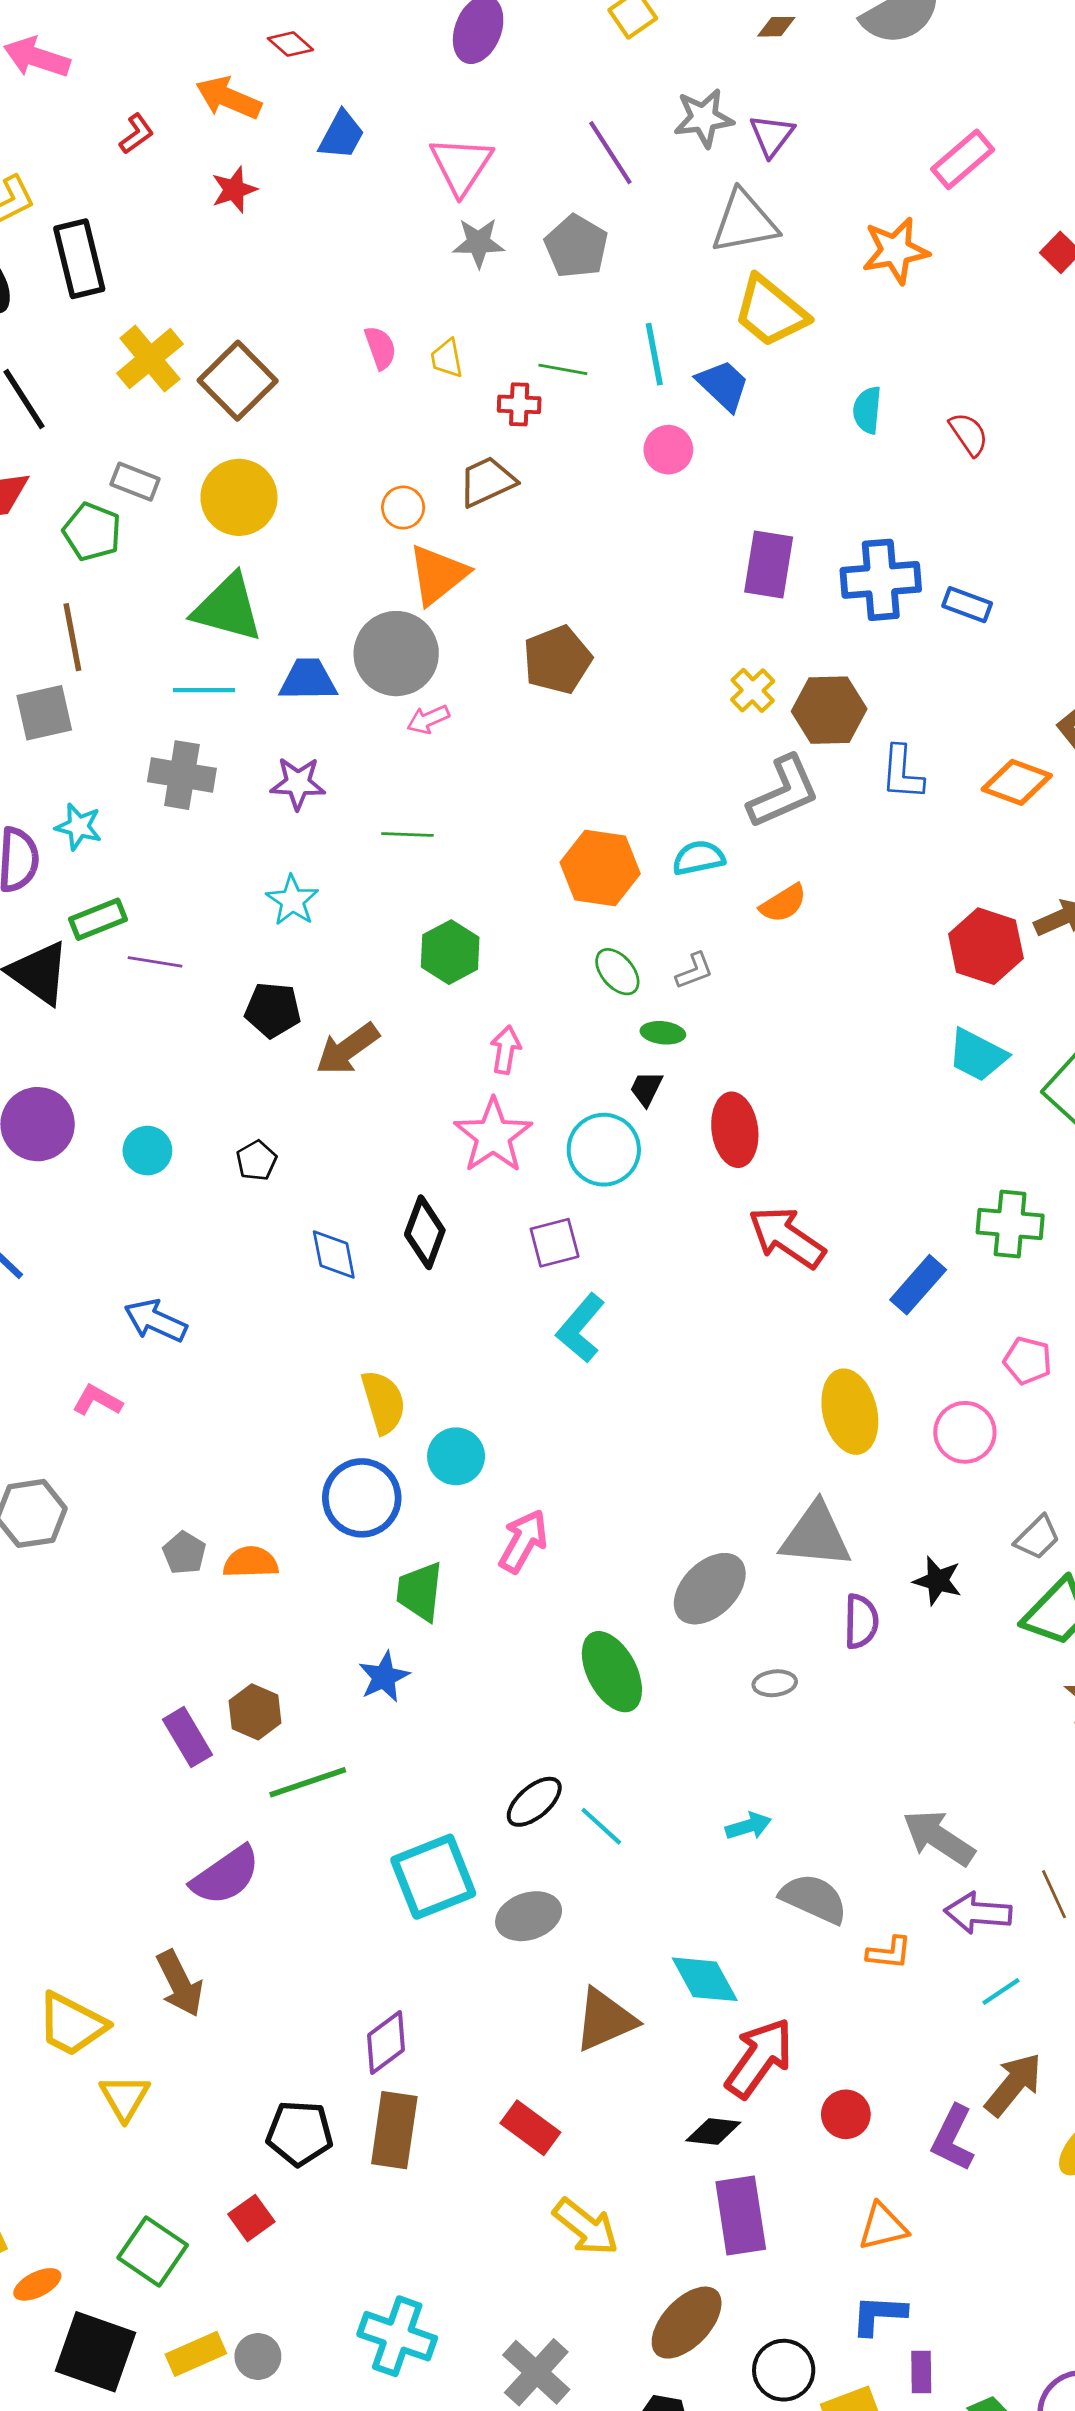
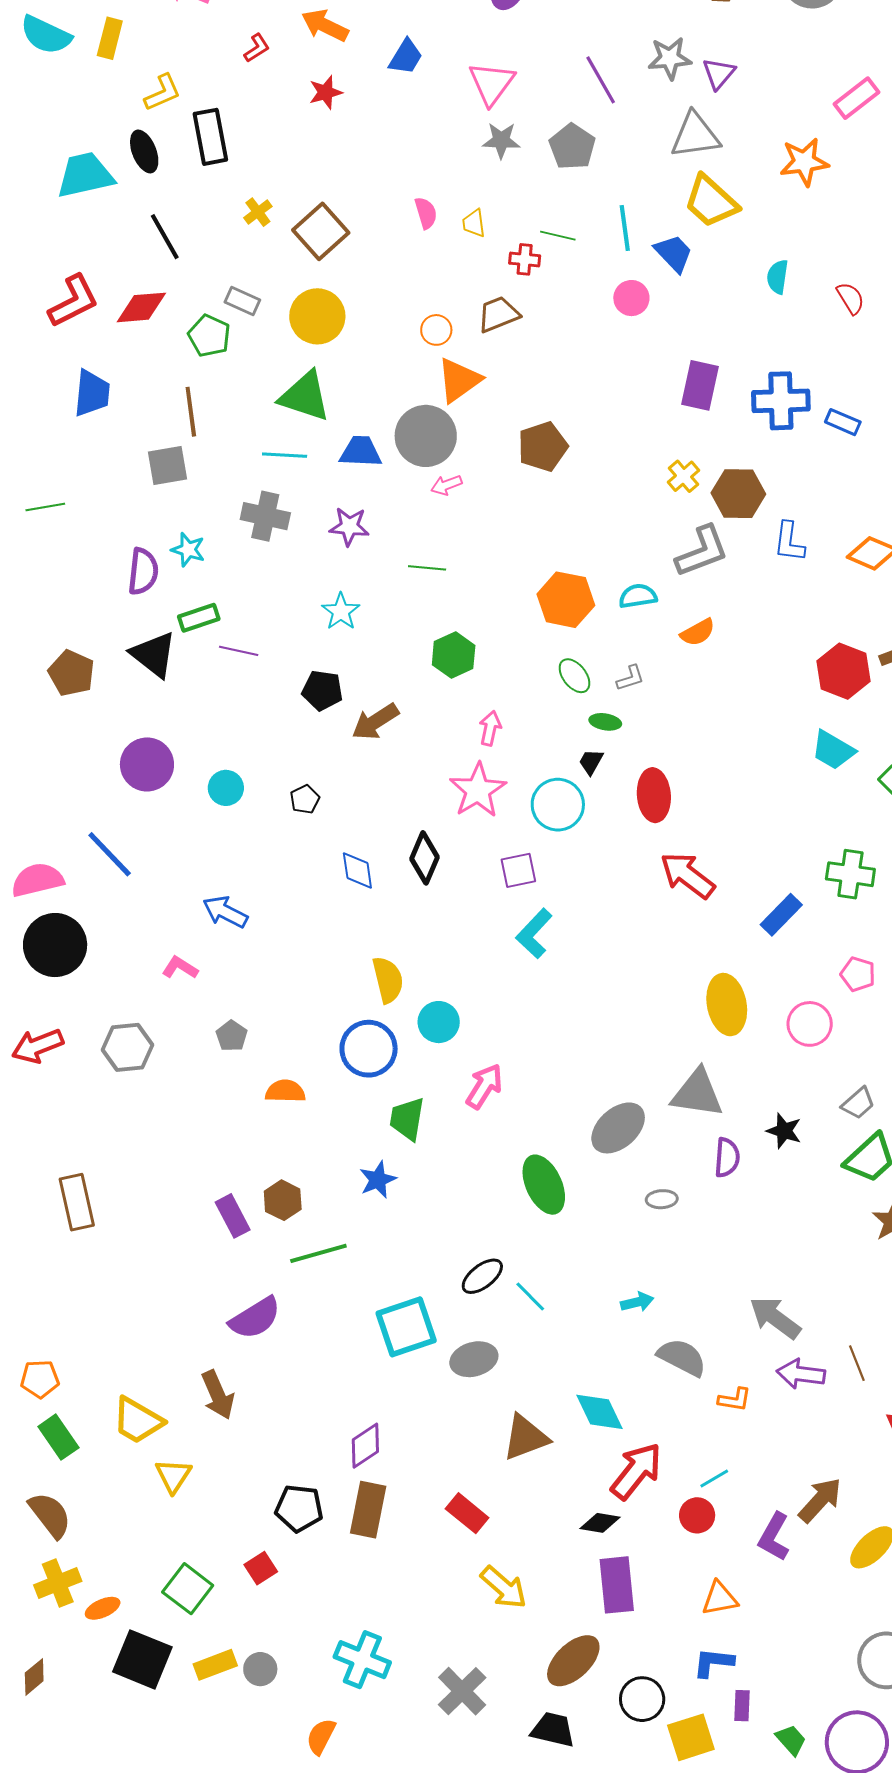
yellow cross: (150, 359) -> (258, 212), size x0.6
gray pentagon: (184, 1553) -> (232, 1036), moved
cyan line: (1001, 1992) -> (714, 1478), moved

